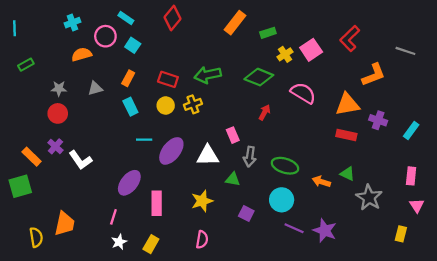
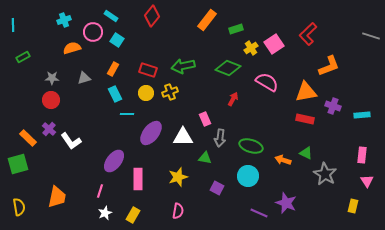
gray line: (405, 51) -> (371, 36), moved
cyan rectangle: (411, 130) -> (362, 115), turned 49
cyan line: (144, 140) -> (127, 114), moved
purple line: (294, 228) -> (259, 213), moved
yellow semicircle: (36, 237) -> (19, 207), moved

